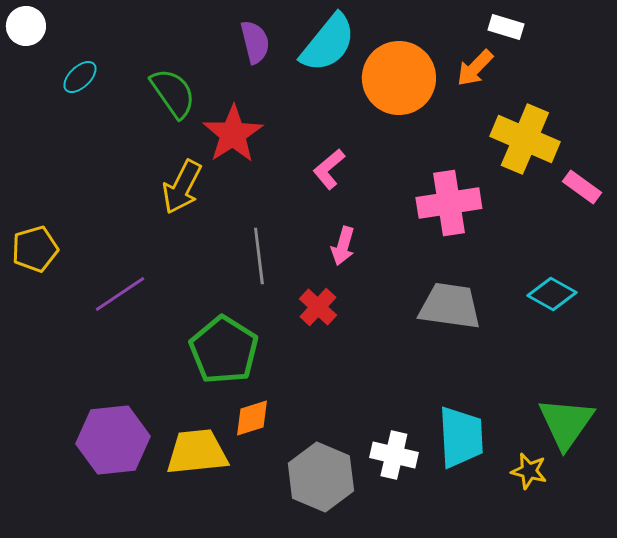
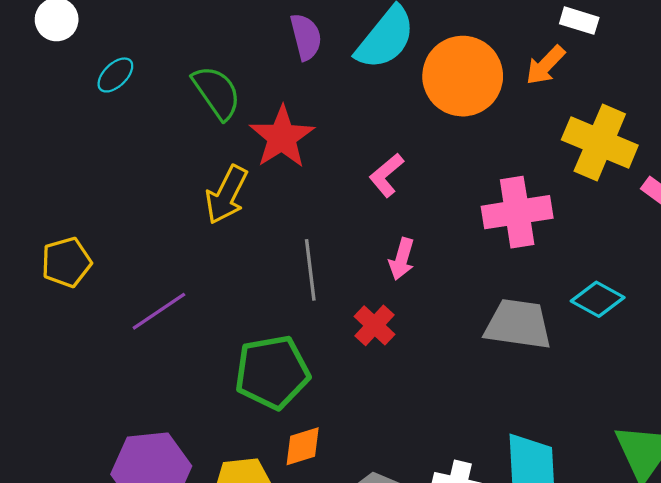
cyan diamond: (552, 294) -> (598, 299), moved
green pentagon: (224, 350) -> (272, 372), turned 30

